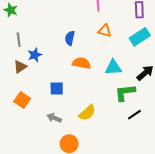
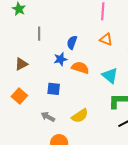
gray line: (19, 40) -> (39, 34), moved
blue star: (35, 55) -> (60, 59), moved
cyan triangle: (113, 67) -> (110, 76), turned 36

